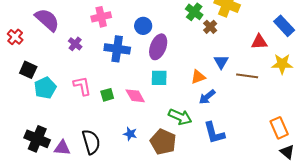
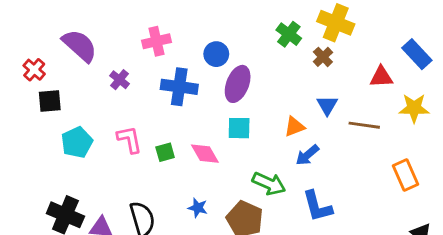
brown cross: (210, 27) -> (323, 57), moved
black square: (28, 70) -> (50, 101), moved, turned -30
orange rectangle: (279, 128) -> (405, 175), moved

